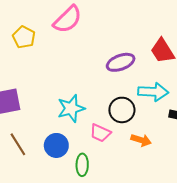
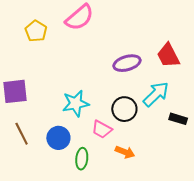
cyan arrow: (153, 92) -> (156, 94), turned -52
orange arrow: (141, 140) -> (125, 152), moved

